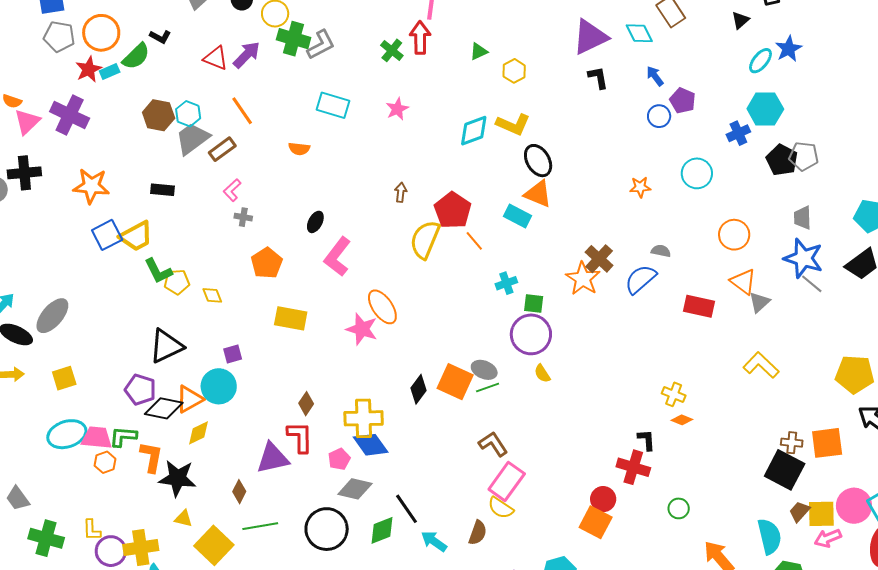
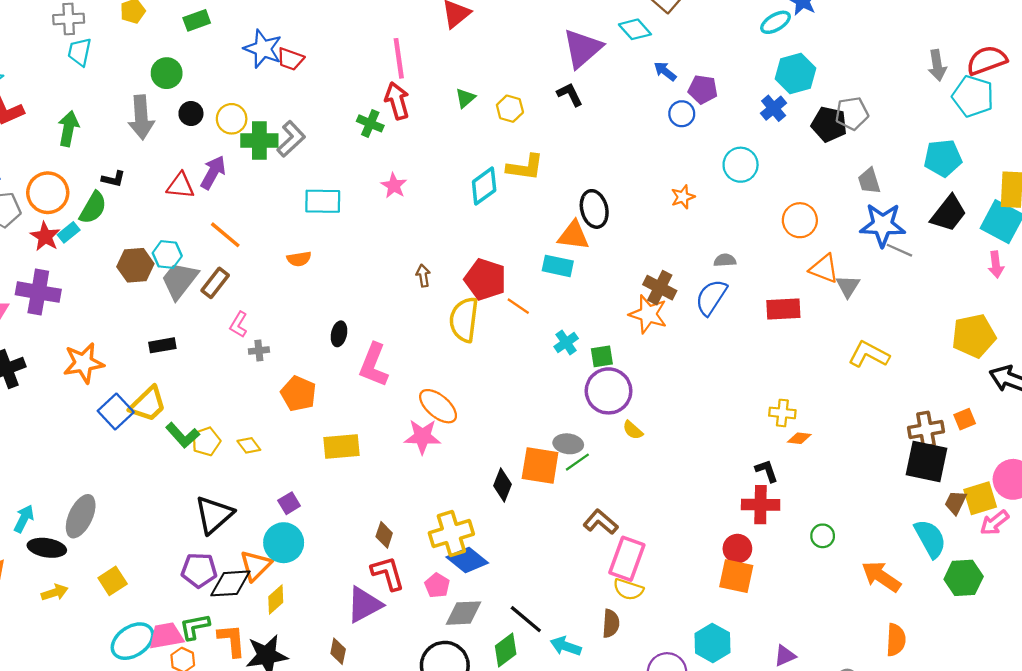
cyan ellipse: (760, 61) -> (776, 22), turned 36
black L-shape: (598, 78) -> (570, 94), moved
black ellipse: (538, 161) -> (594, 209), moved, turned 32
brown cross: (792, 443) -> (926, 430), size x1.4
orange square: (827, 443) -> (965, 419), size x0.6

